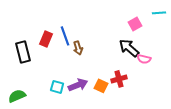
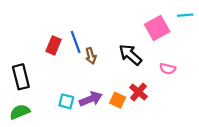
pink square: (135, 24) -> (157, 28), size x1.5
black arrow: (129, 48) -> (130, 55), moved
black rectangle: (23, 52) -> (21, 77), moved
red cross: (119, 79) -> (139, 92), turned -35

